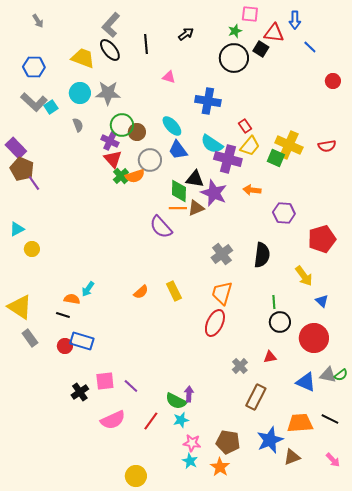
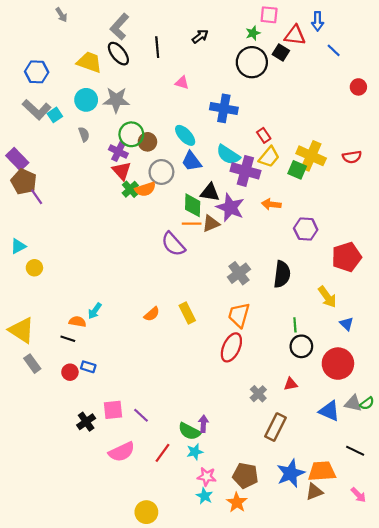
gray arrow: (38, 21) -> (61, 15), moved
blue rectangle: (82, 341) -> (88, 367), size x0.6
orange trapezoid: (300, 423) -> (322, 471), moved

